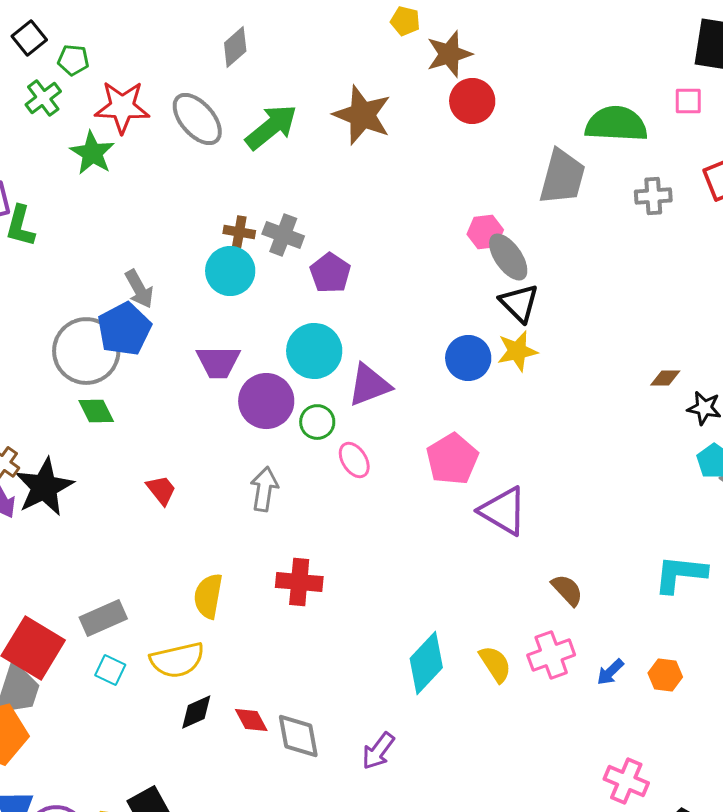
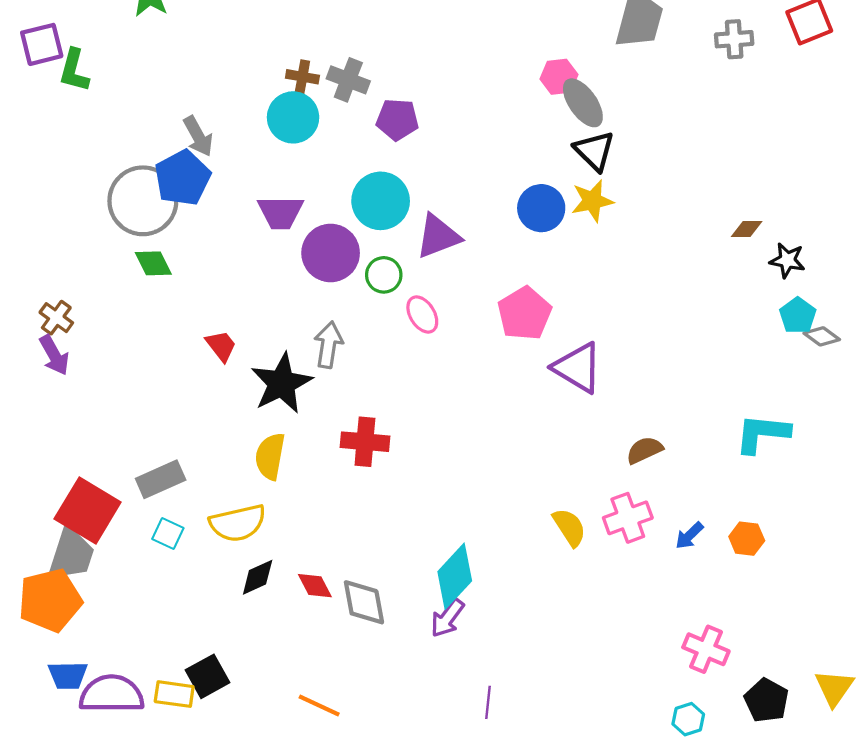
purple pentagon: (330, 273) -> (397, 120), turned -30
black star: (44, 487) -> (282, 383), moved
brown semicircle: (567, 590) -> (644, 450), turned -72
cyan diamond: (426, 663) -> (455, 576), moved

